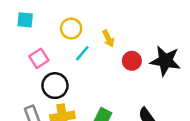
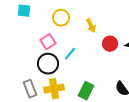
cyan line: (82, 53) -> (70, 54), moved
pink square: (39, 58) -> (48, 42), moved

